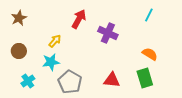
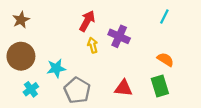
yellow arrow: (55, 41) -> (93, 45), moved, turned -56
brown circle: (19, 51) -> (21, 56), size x1.6

